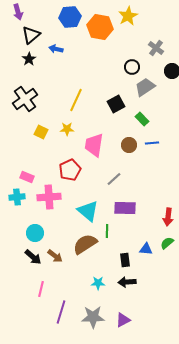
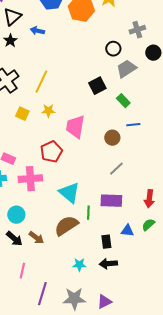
gray cross: (156, 48) -> (137, 30), turned 35
yellow line: (76, 100) -> (41, 82), moved
brown circle: (129, 145) -> (112, 138), moved
gray line: (114, 179) -> (116, 169), moved
purple rectangle: (125, 208) -> (111, 201), moved

